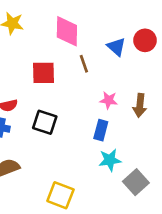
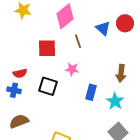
pink diamond: (67, 31) -> (65, 16), turned 50
pink star: (109, 100) -> (72, 69), moved
cyan star: (110, 160) -> (115, 101), moved, turned -30

